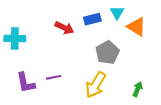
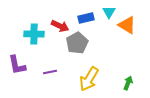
cyan cross: (15, 39) -> (34, 34), moved
gray pentagon: (107, 52) -> (77, 43), moved
purple L-shape: (26, 83) -> (17, 65), moved

